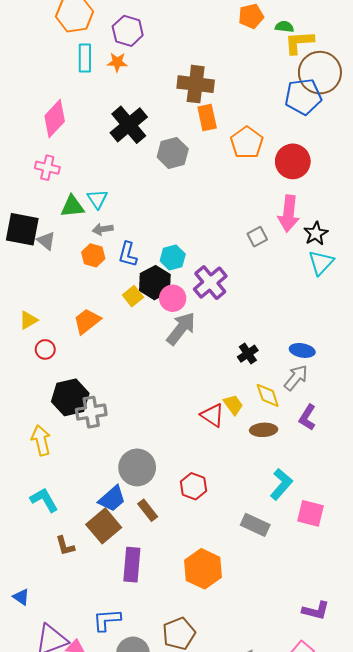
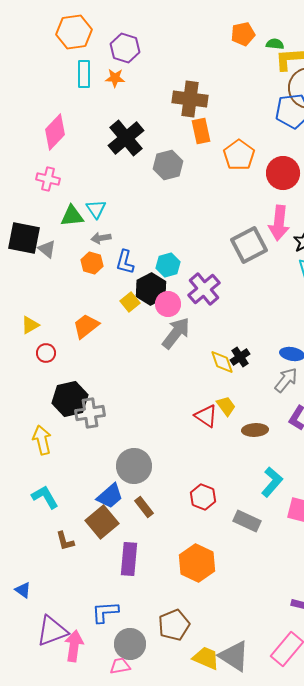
gray square: (257, 237) -> (249, 245), size x1.8
yellow diamond: (268, 395) -> (222, 362), moved
red hexagon: (194, 486) -> (203, 497), moved

